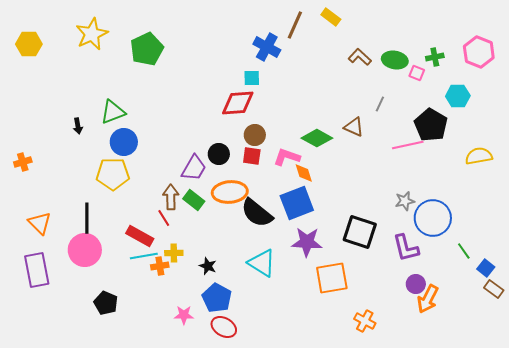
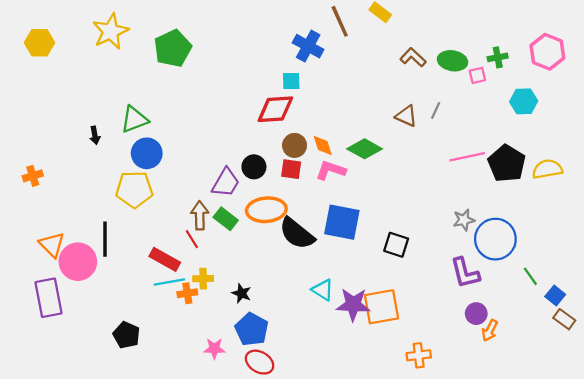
brown line: (295, 25) -> (340, 21), turned -48
pink square: (417, 73) -> (477, 75), turned -35
black pentagon: (431, 125) -> (507, 163), moved
brown triangle: (354, 127) -> (406, 116), moved
orange diamond: (304, 173) -> (323, 145), moved
blue square: (297, 203) -> (342, 222), turned 32
black square: (360, 232) -> (396, 245), moved, size x0.7
purple star: (307, 242) -> (353, 305), moved
pink circle: (85, 250) -> (78, 262), moved
cyan triangle: (262, 263) -> (323, 290), moved, size x0.7
orange arrow: (428, 299) -> (490, 330), size x0.7
orange cross: (365, 321) -> (419, 355), turned -35

